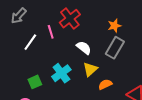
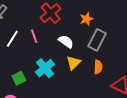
orange star: (114, 26) -> (86, 19), moved
pink line: (51, 32) -> (34, 36), moved
orange semicircle: (105, 84) -> (98, 67), moved, turned 120

